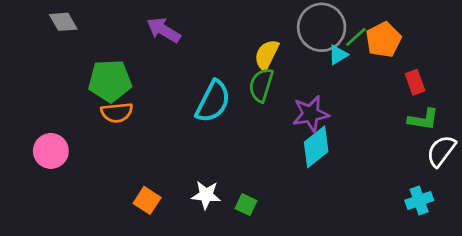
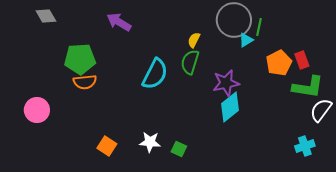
green line: (356, 37) -> (259, 27), turned -36
orange pentagon: (383, 40) -> (279, 63), moved
yellow semicircle: (267, 55) -> (194, 40), size x0.7
green L-shape: (423, 119) -> (308, 87), size x1.4

